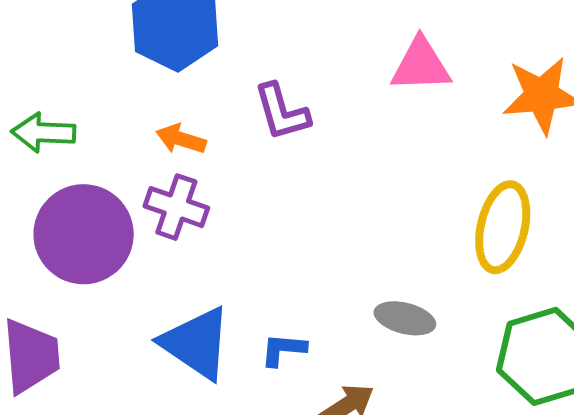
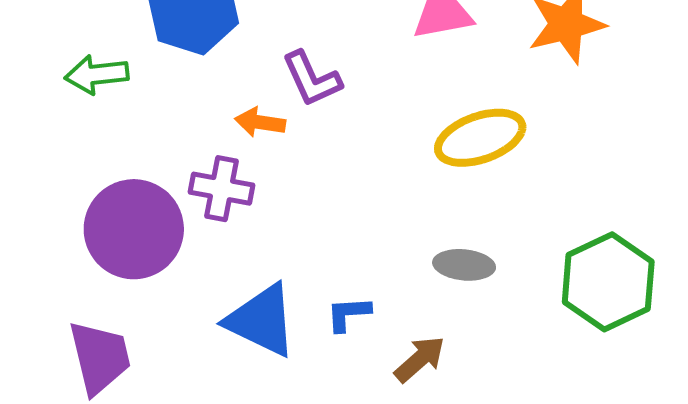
green arrow: (43, 133) -> (97, 74), moved
orange arrow: (181, 139) -> (260, 122), moved
yellow ellipse: (503, 227) -> (480, 138), moved, turned 66

